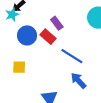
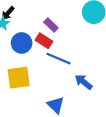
blue line: (72, 56) -> (59, 59), moved
yellow square: (19, 67) -> (19, 78), size x1.6

